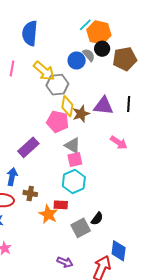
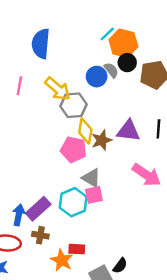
pink arrow: (119, 143) -> (146, 175), size x1.4
purple rectangle: (28, 147) -> (38, 209), moved
cyan hexagon: (74, 182) -> (73, 202), moved

